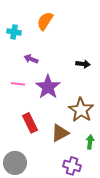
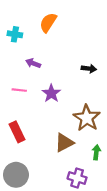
purple star: (48, 87) -> (51, 93), size x0.7
red rectangle: (30, 123) -> (17, 132), moved

